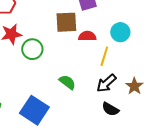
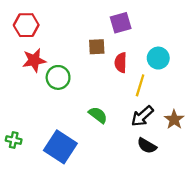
brown square: (66, 22) -> (97, 47), size x0.7
red semicircle: (87, 36) -> (121, 63), turned -90

